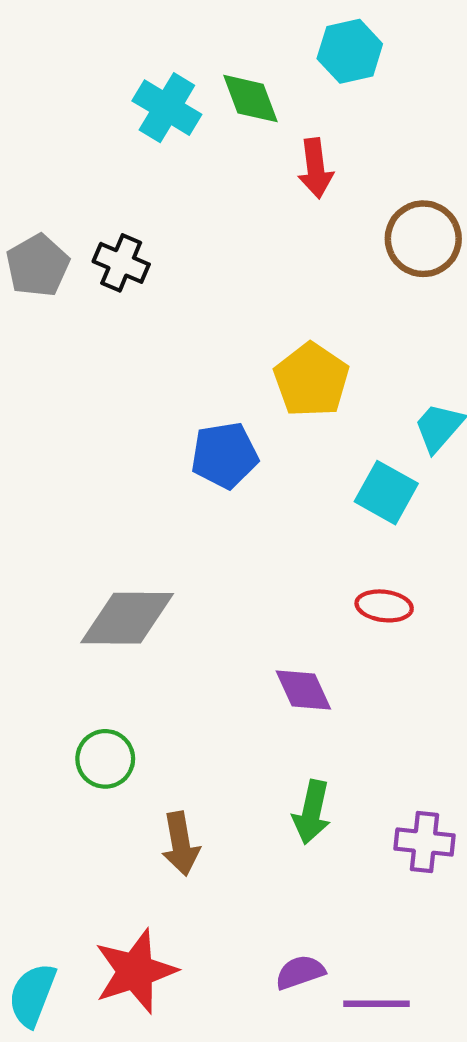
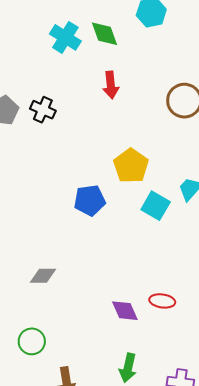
red arrow: (316, 168) -> (111, 85), moved
cyan square: (386, 493) -> (156, 206), moved
red ellipse: (384, 606) -> (162, 301), moved
gray diamond: (127, 618) -> (43, 276), size x0.6

